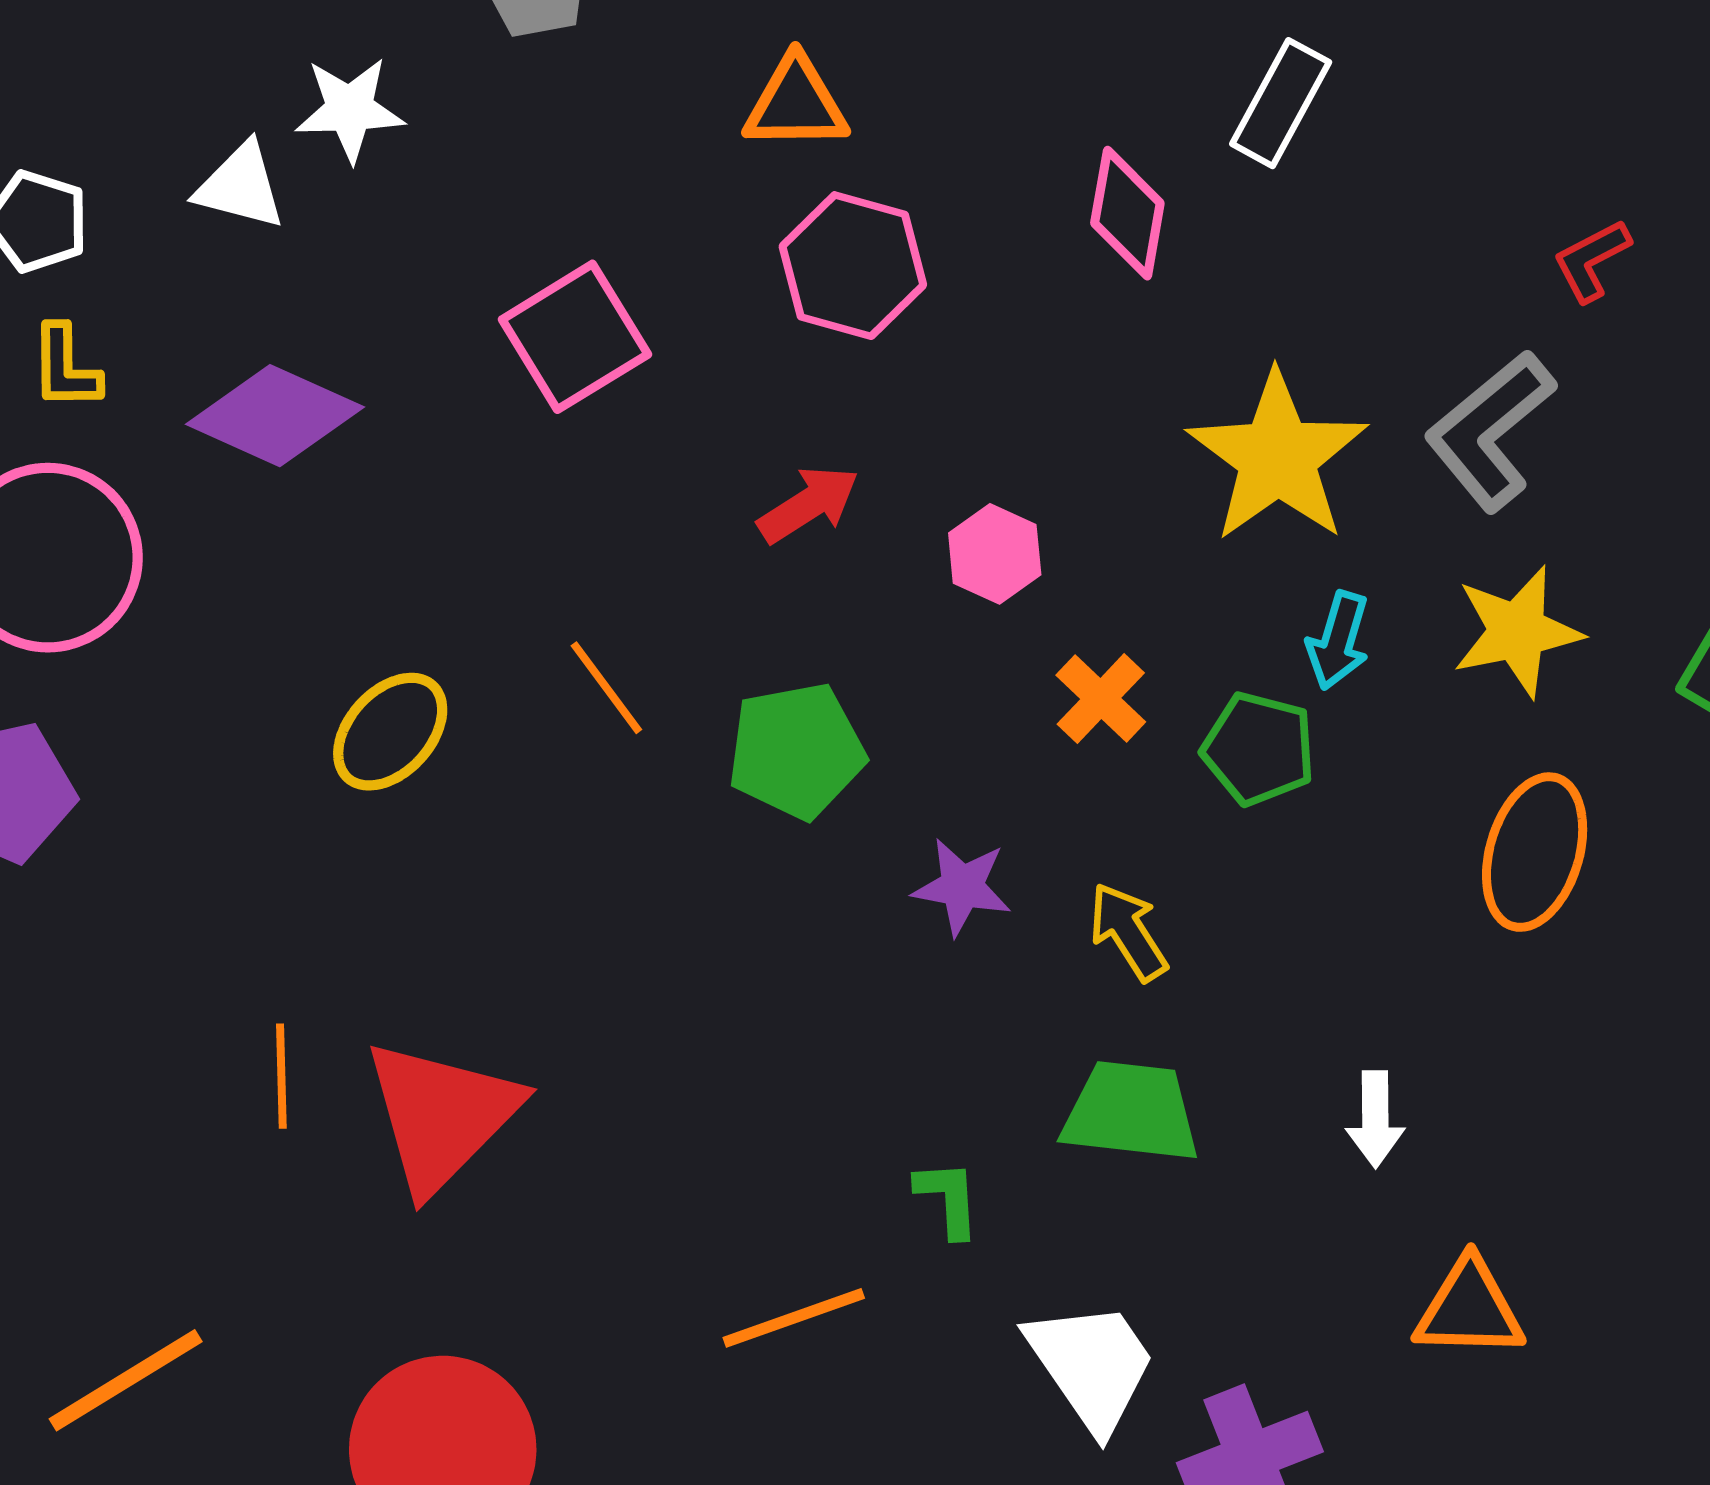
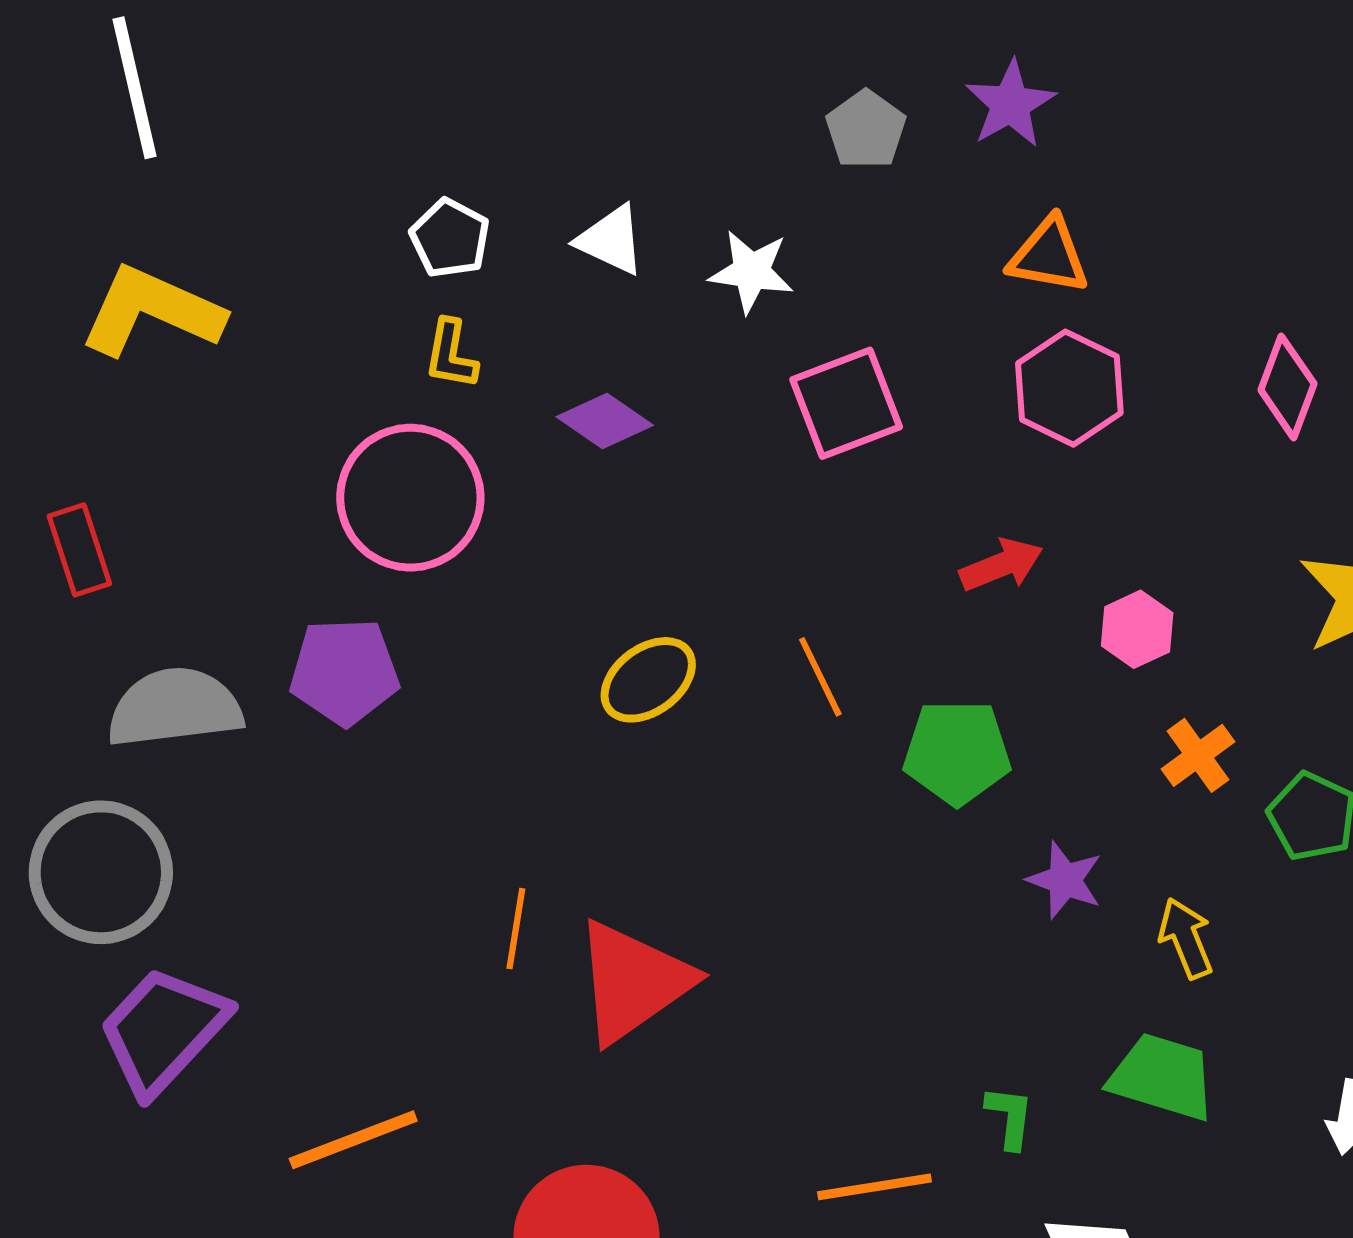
white star: (350, 109) -> (751, 272), moved
purple diamond: (275, 416) -> (605, 421), size x0.7

